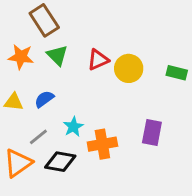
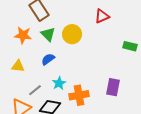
red triangle: (98, 60) -> (102, 16), moved
yellow circle: (129, 68) -> (72, 34), moved
blue semicircle: (44, 99) -> (48, 59), moved

